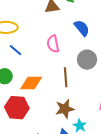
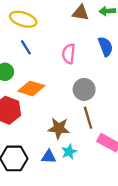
gray circle: (87, 60) -> (84, 89), moved
brown line: (66, 77) -> (88, 118), moved, turned -30

